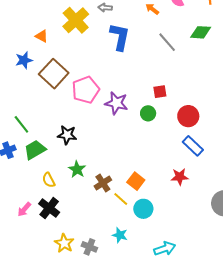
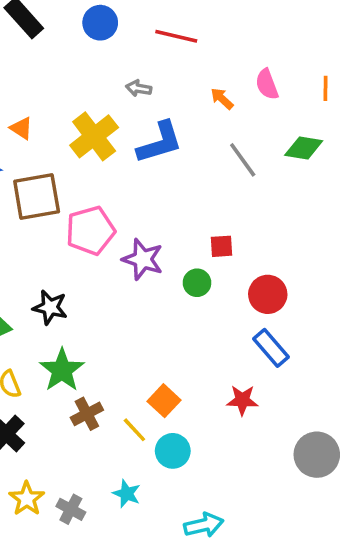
yellow cross: (76, 20) -> (94, 136), moved
blue L-shape: (120, 37) -> (160, 142), turned 56
brown square: (54, 74) -> (37, 196), turned 32
green star: (77, 169) -> (62, 370), size x1.4
brown cross: (103, 183) -> (87, 414), moved

